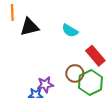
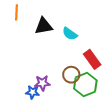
black triangle: (29, 27) -> (44, 26), moved

